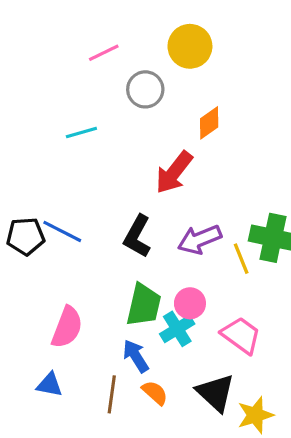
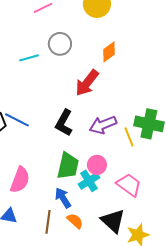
gray circle: (145, 89) -> (60, 44), moved

